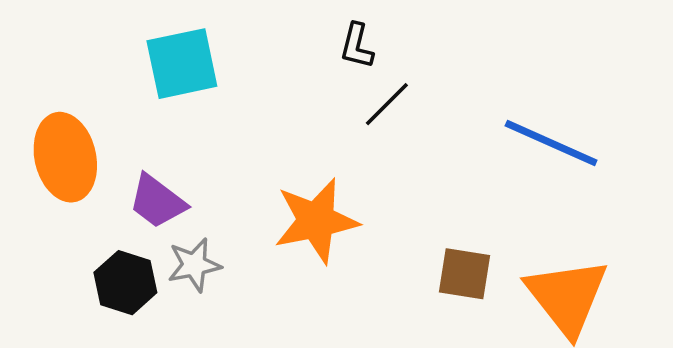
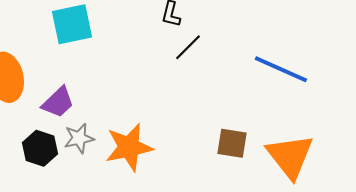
purple trapezoid: (157, 201) -> (58, 102), turned -81
orange star: (316, 221) -> (129, 147), moved

